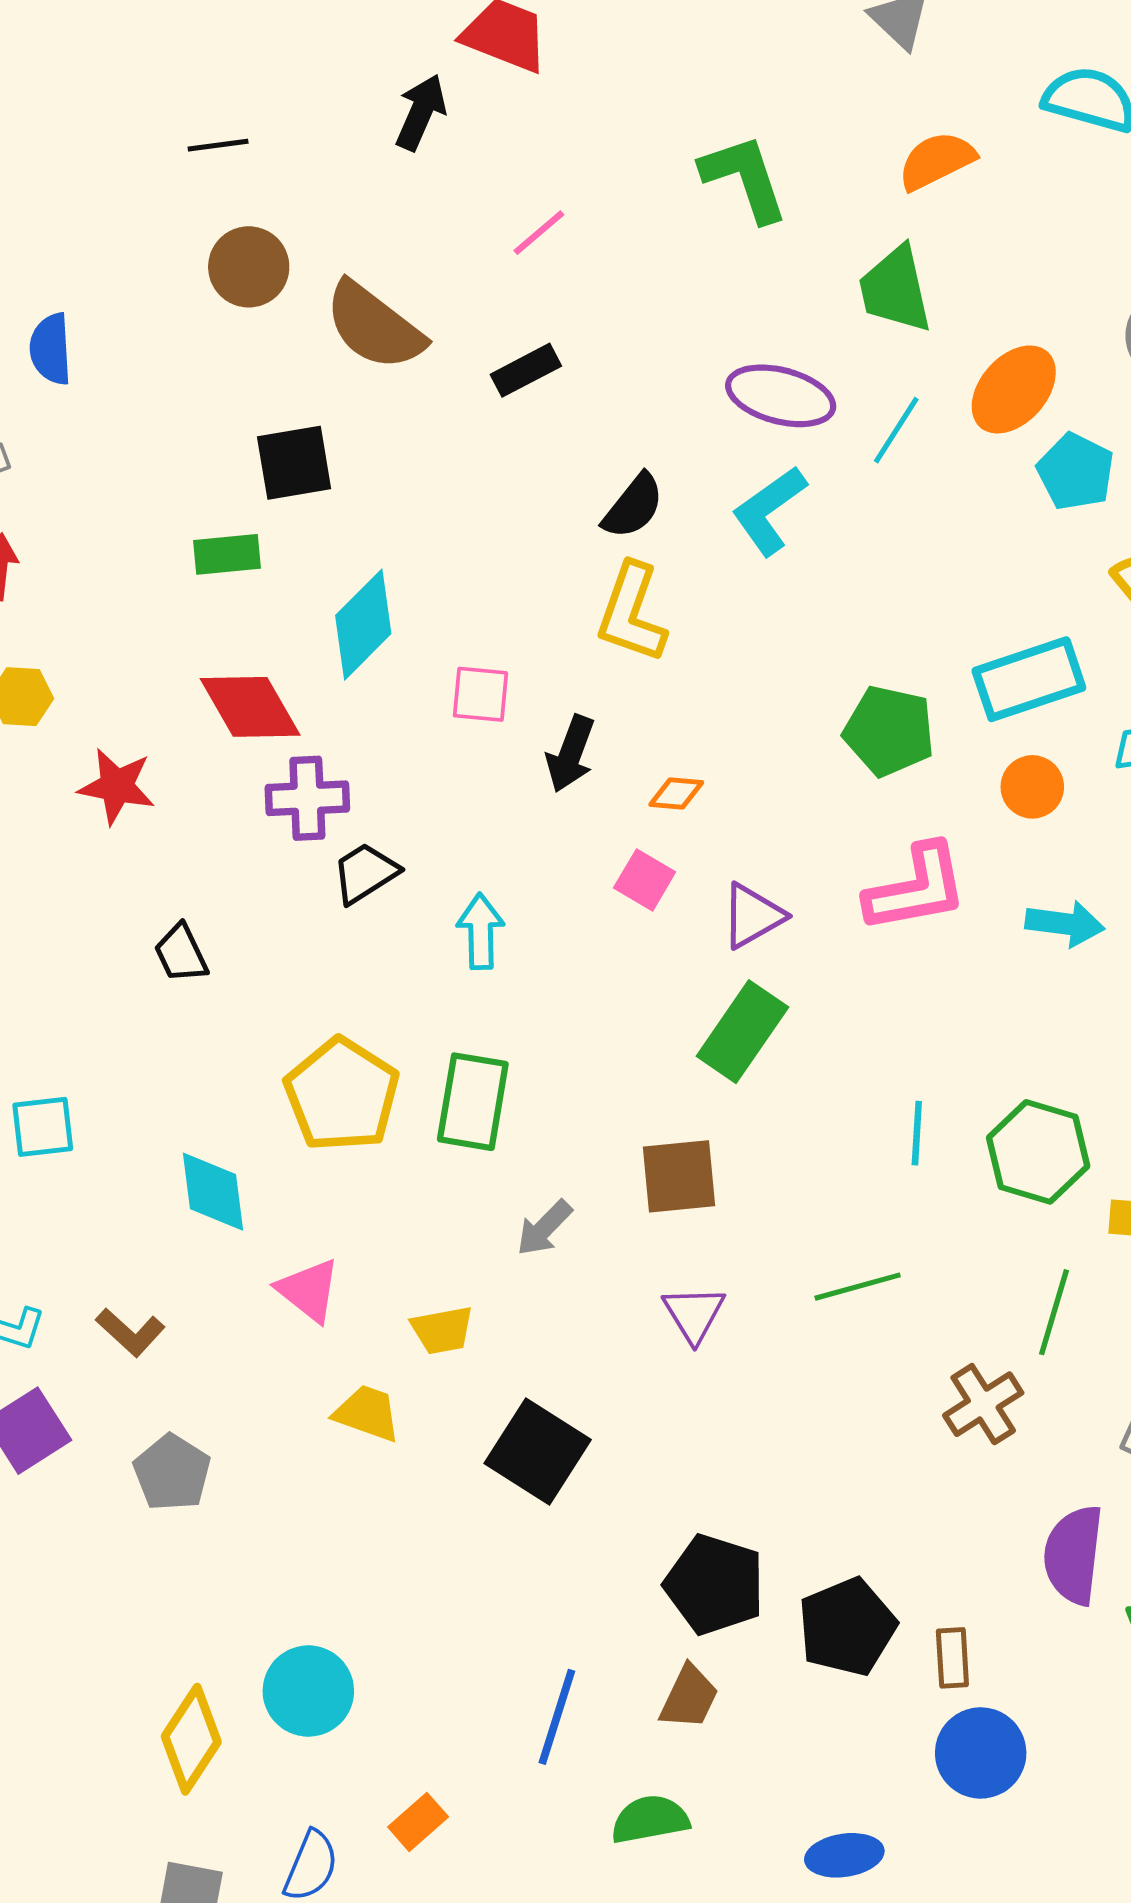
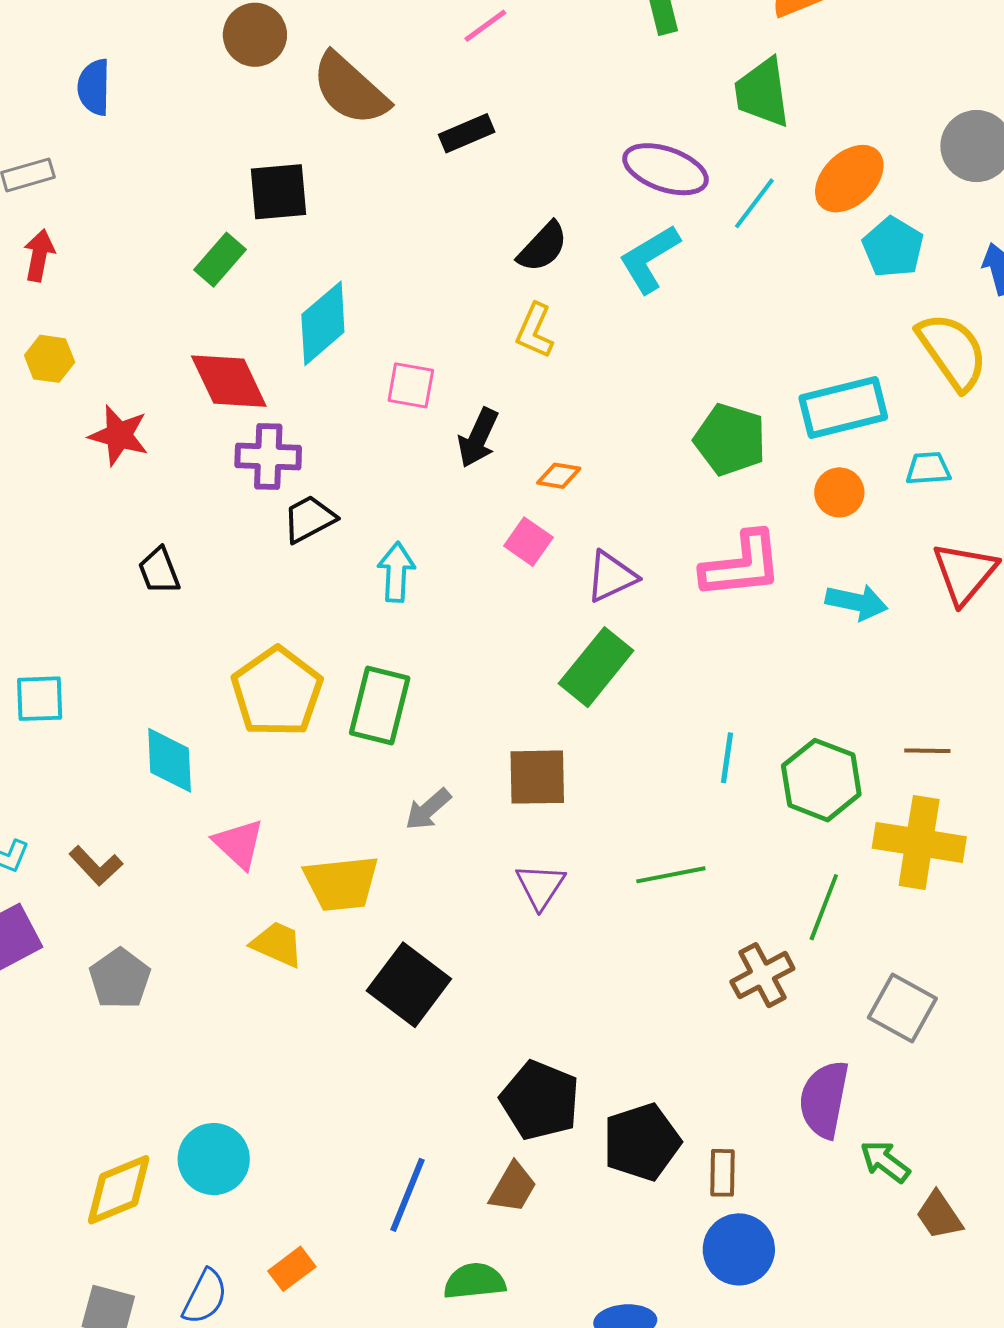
green rectangle: (227, 554) -> (220, 260), turned -48
yellow L-shape: (632, 613) -> (535, 331), size x0.7
yellow trapezoid: (442, 1330) -> (341, 883), size x1.5
yellow diamond: (191, 1739) -> (119, 1190), turned 30

